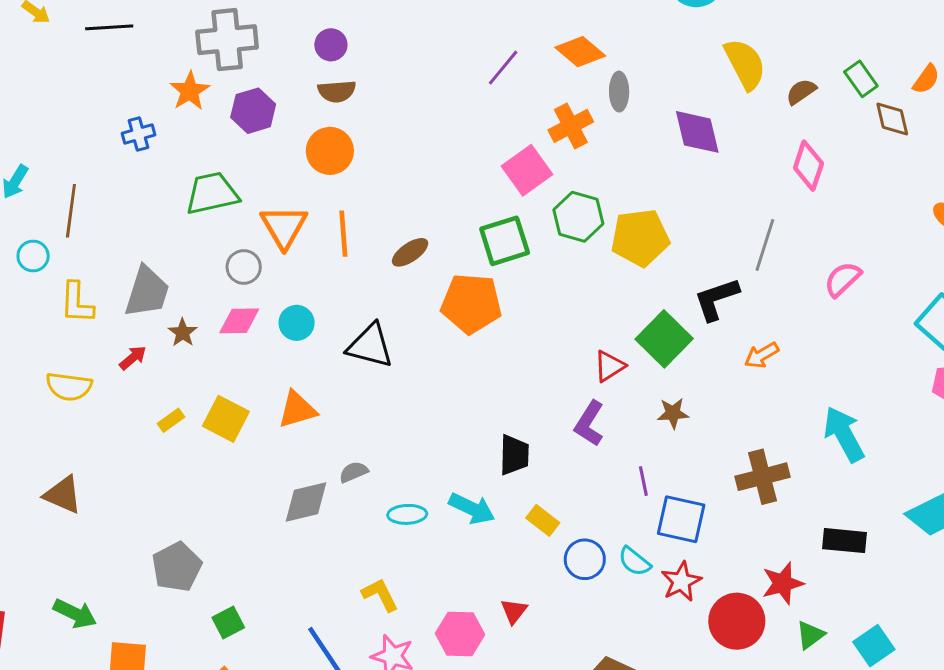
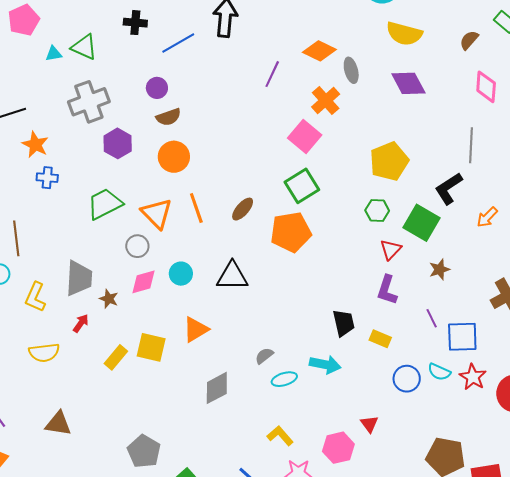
yellow semicircle: (745, 64) -> (404, 34), moved, turned 147
orange star: (190, 91) -> (35, 145), moved
blue cross: (138, 134) -> (47, 178), turned 35
green hexagon: (578, 217) -> (377, 211), moved, size x0.7
yellow L-shape: (77, 303) -> (35, 297), turned 36
yellow rectangle: (171, 420) -> (116, 357), size x1.4
gray semicircle: (354, 472) -> (264, 356), moved
yellow rectangle: (543, 520) -> (380, 339), moved

